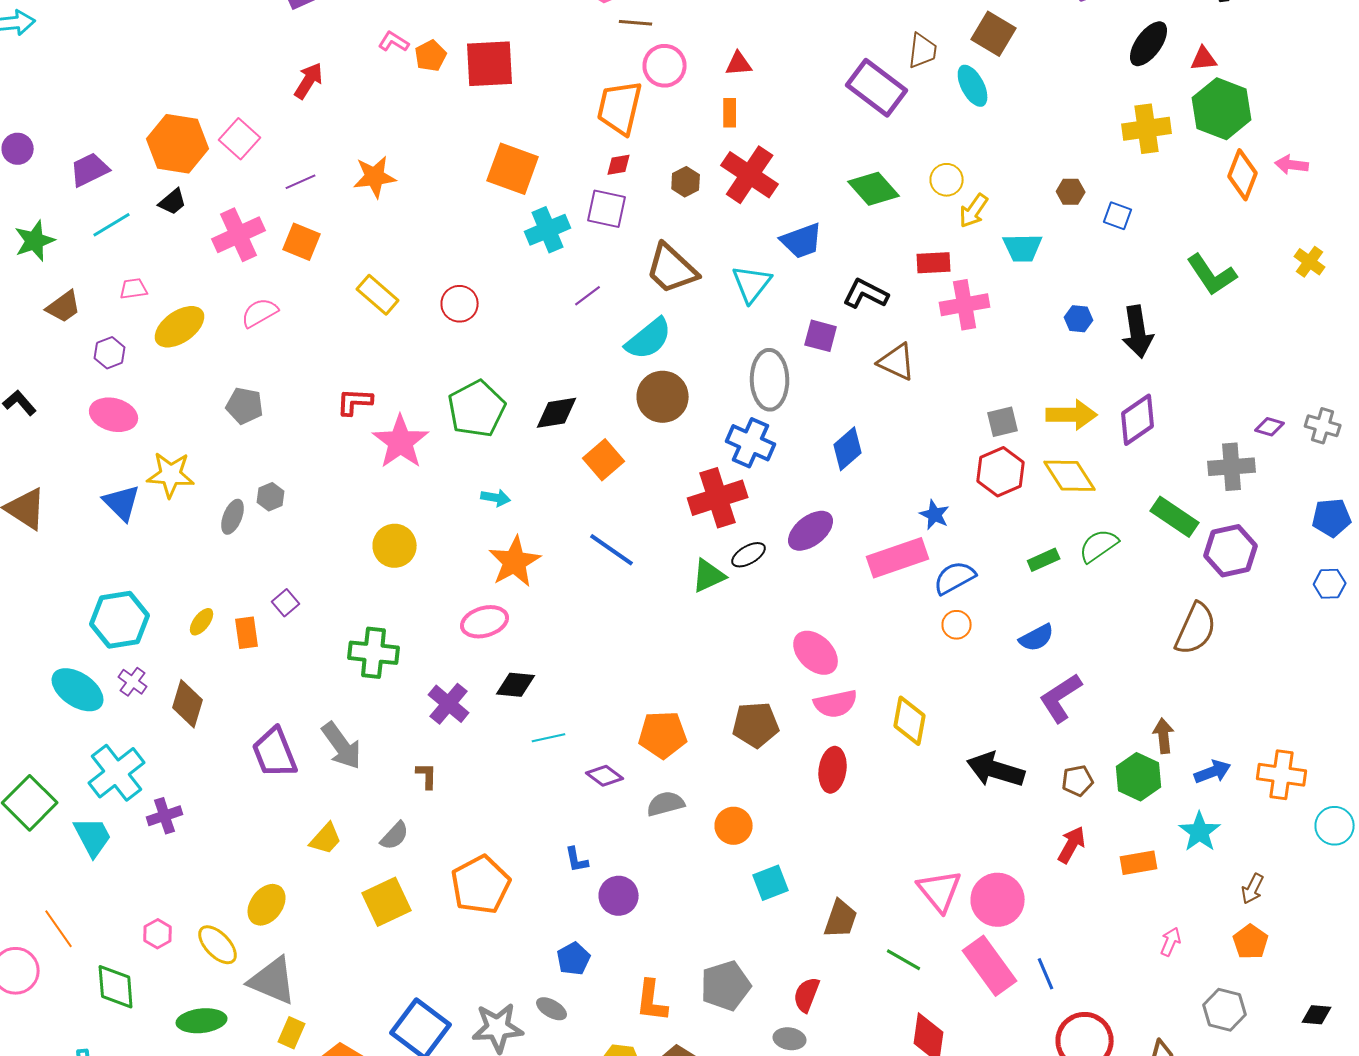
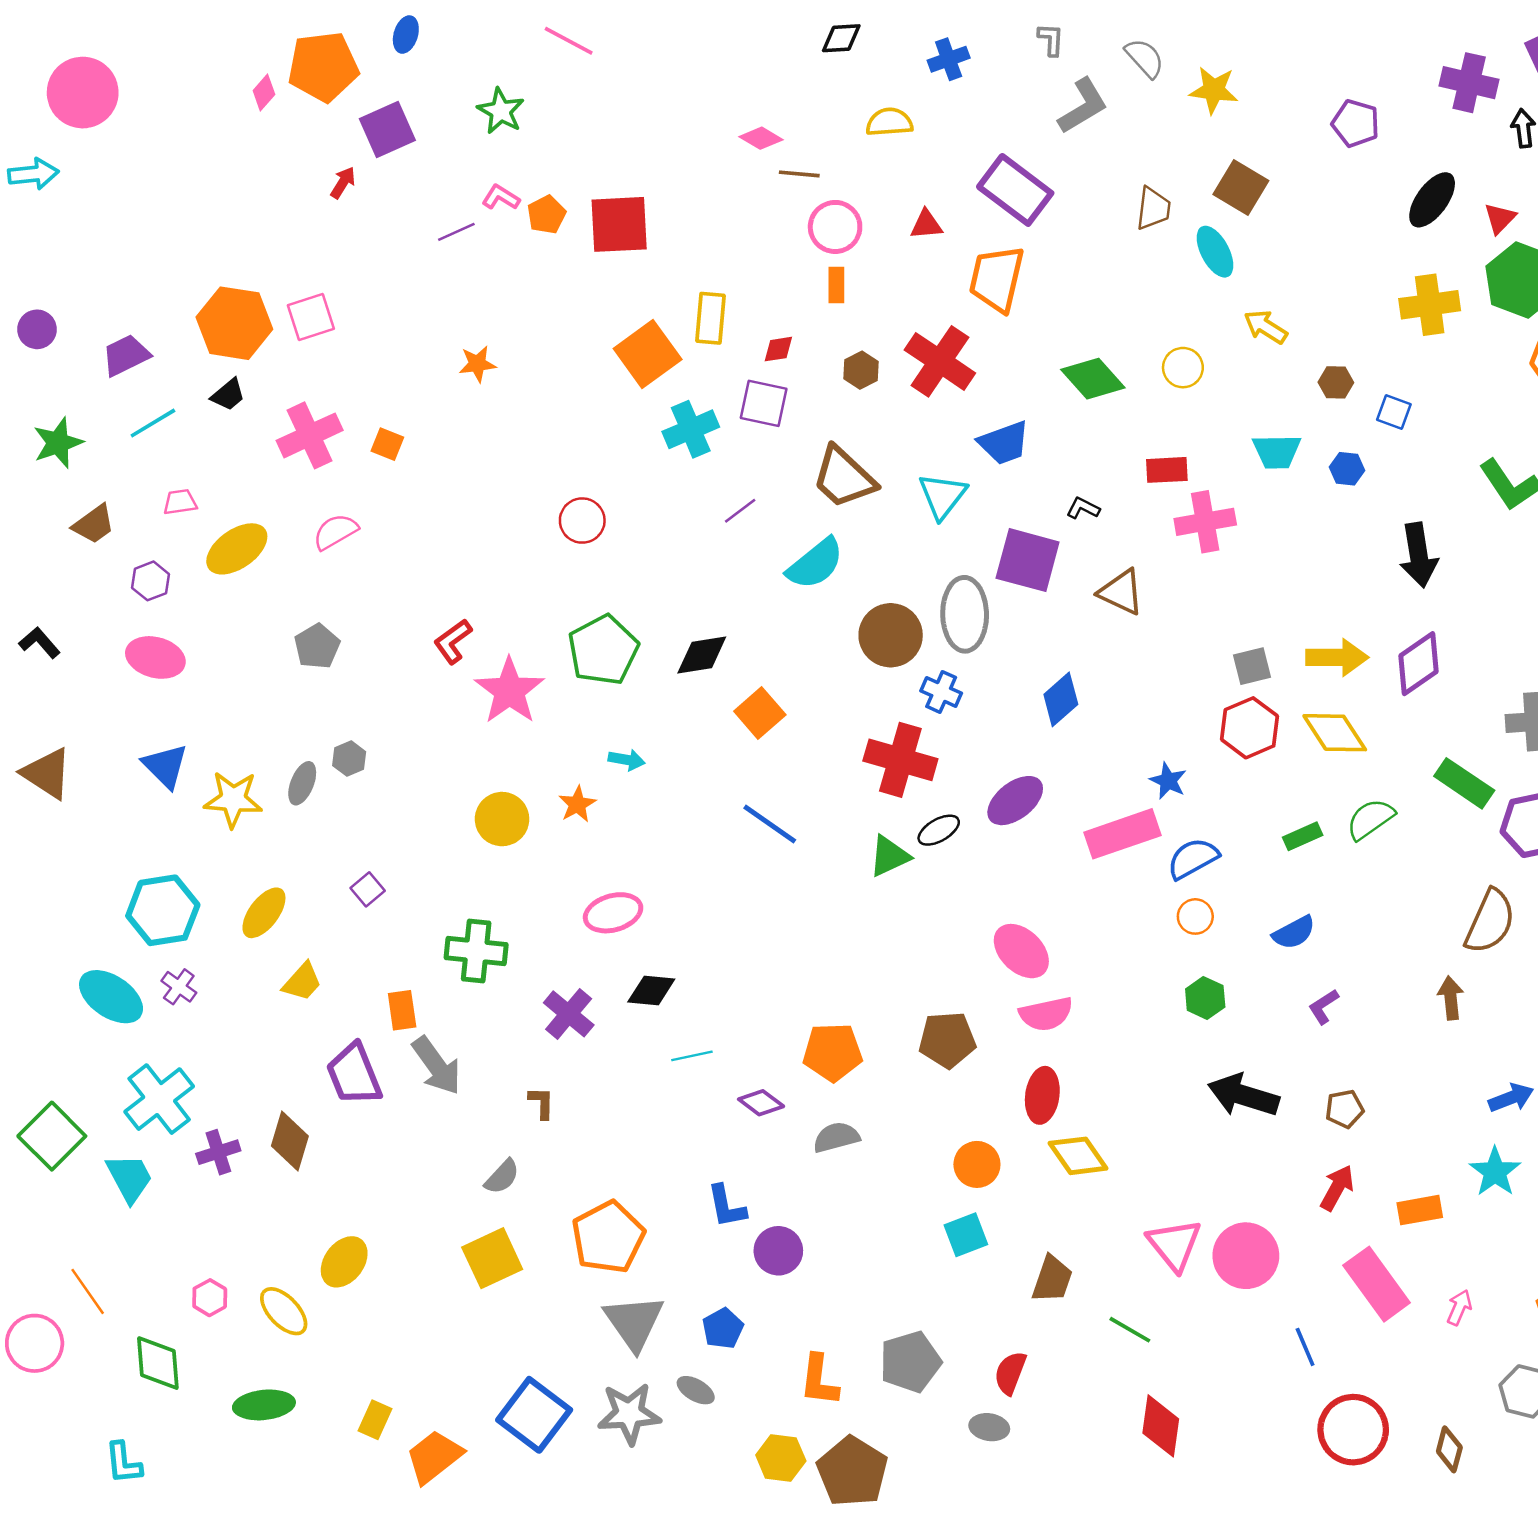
red triangle: (1204, 59) -> (1500, 218), turned -40
red arrow: (309, 81) -> (343, 183), moved, size x0.7
purple rectangle: (877, 88) -> (1015, 190), moved
orange trapezoid: (620, 108) -> (997, 279), moved
orange rectangle: (730, 113) -> (836, 285), moved
pink square: (240, 139) -> (311, 317), turned 30
orange square: (513, 169) -> (648, 354), turned 34
orange star: (375, 177) -> (477, 364), size x0.7
purple line: (301, 182) -> (456, 232), moved
yellow arrow: (974, 211) -> (1266, 327), moved, turned 87
orange square: (302, 242) -> (387, 444), size x0.7
black L-shape: (866, 294) -> (1083, 508), size x0.6
yellow rectangle: (378, 295) -> (710, 318), moved, turned 54
blue hexagon: (1079, 319) -> (1347, 469), moved
purple square: (821, 336) -> (1028, 560), size x1.6
brown circle: (663, 397) -> (891, 635), moved
red L-shape: (355, 402) -> (453, 641), turned -39
gray pentagon: (245, 406) -> (317, 646), turned 30
blue cross: (751, 443) -> (941, 692), size x0.7
yellow star: (171, 475) -> (233, 799), moved
red cross: (718, 498) -> (900, 760), turned 34
orange star: (515, 562) -> (577, 804), moved, size x0.6
yellow ellipse: (202, 622) -> (264, 913), size x1.5
orange rectangle: (247, 633) -> (402, 1010), moved
purple L-shape: (1061, 698) -> (1324, 1007), size x0.6
brown diamond: (188, 704) -> (290, 1141), moved
yellow diamond: (910, 721) -> (1078, 1156), moved, turned -45
brown arrow: (1164, 736) -> (1451, 998), moved
green hexagon: (1139, 777) -> (1205, 998), moved, size x0.7
orange circle: (734, 826) -> (977, 1164), moved
yellow trapezoid: (326, 839) -> (302, 982), moved
blue L-shape: (577, 860) -> (727, 1206), size x1.4
pink rectangle: (990, 966) -> (1377, 1284), moved
gray triangle: (273, 981) -> (634, 1322), moved, turned 32

